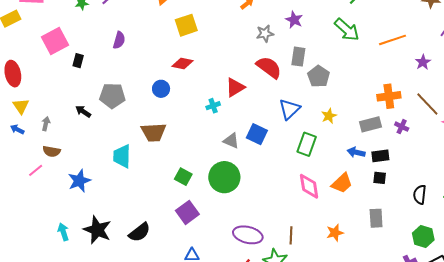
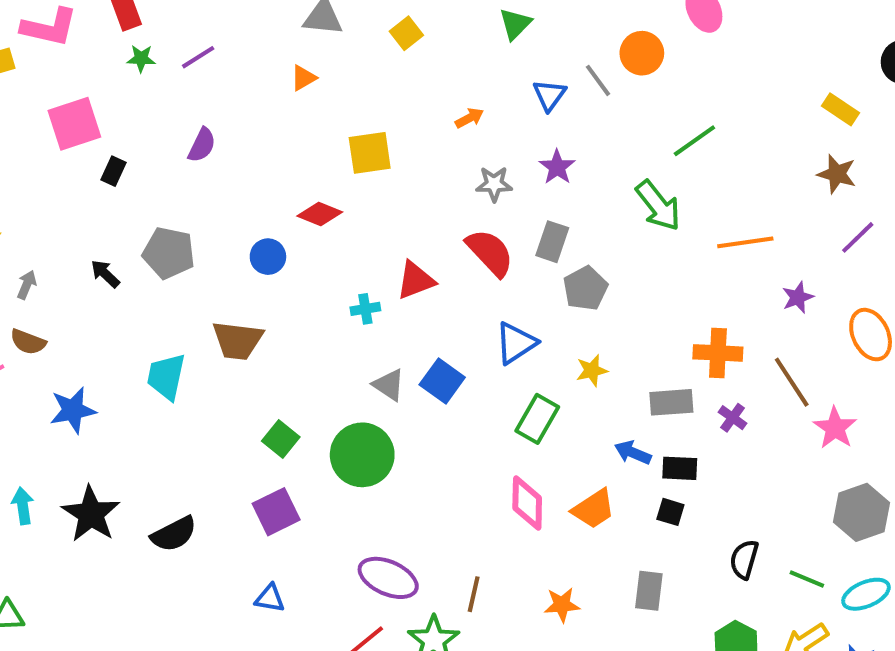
yellow square: (186, 25) -> (370, 153), moved

